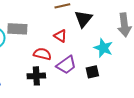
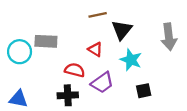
cyan star: (103, 48) -> (131, 60), moved
black square: (92, 72) -> (144, 91), moved

